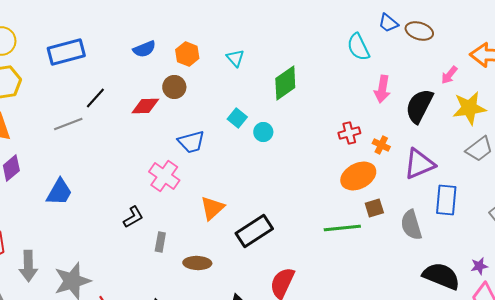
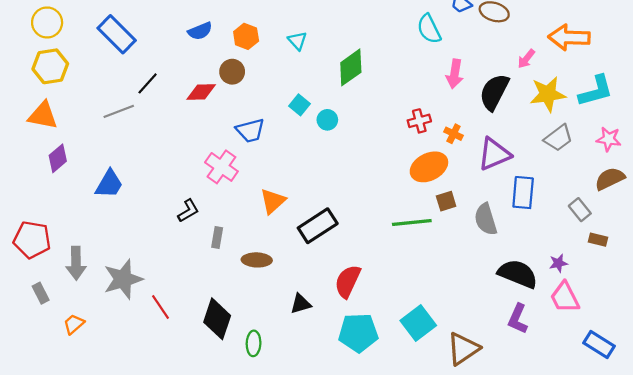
blue rectangle: (66, 52) -> (117, 34), turned 60

